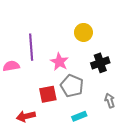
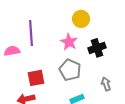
pink star: (59, 62) -> (69, 42), moved
red square: (48, 94) -> (36, 78), moved

